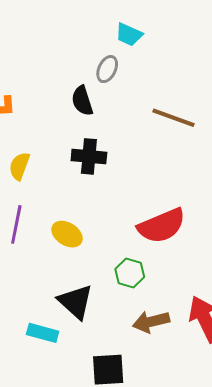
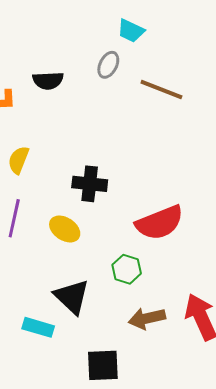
black semicircle: (82, 101) -> (48, 81), moved, turned -76
brown line: (174, 118) -> (161, 89), moved
black cross: (89, 156) -> (90, 184), moved

